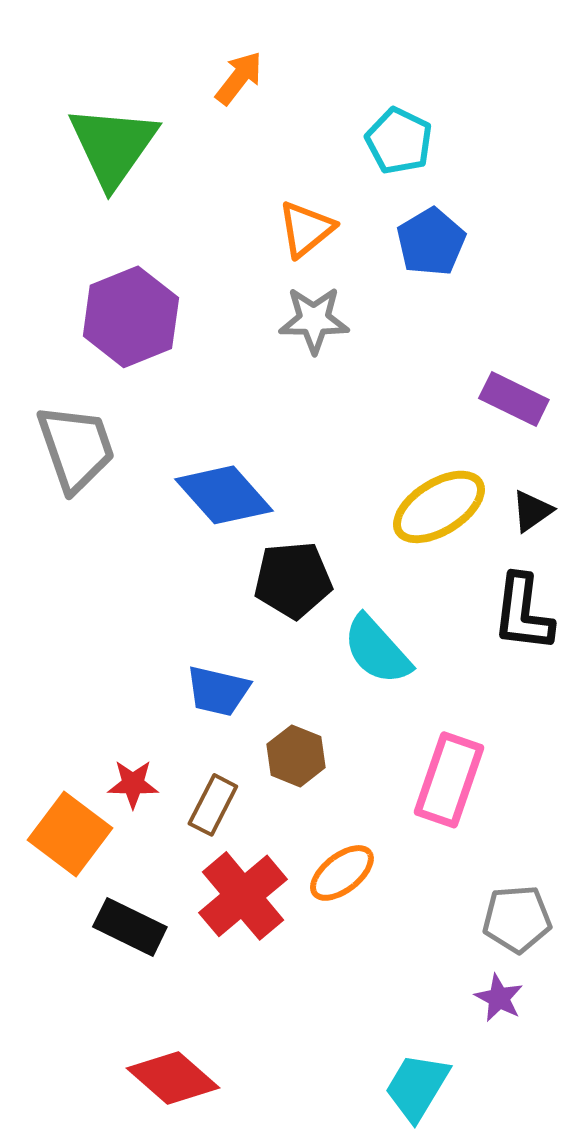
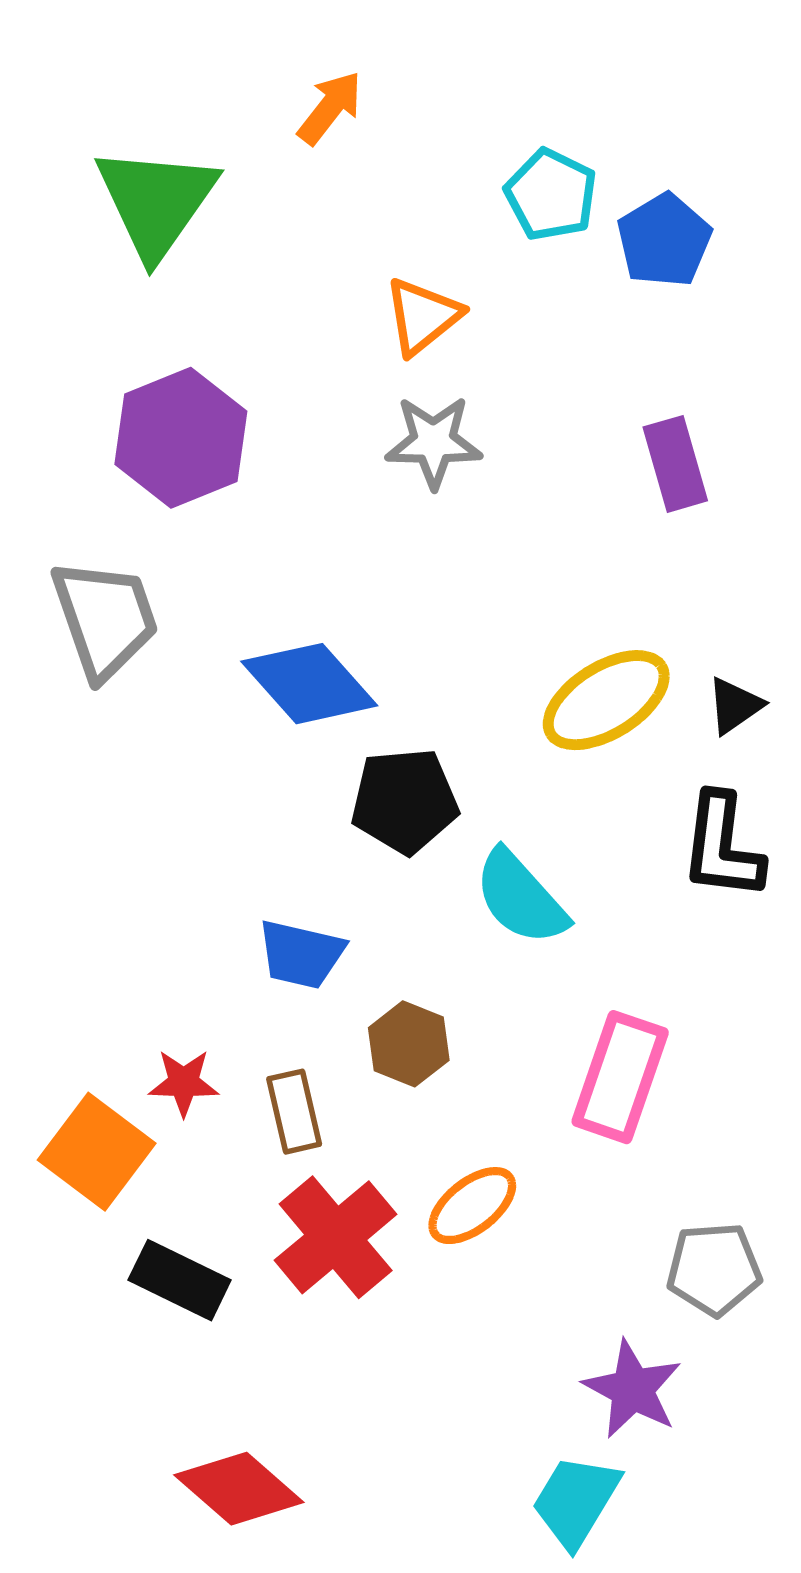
blue pentagon: (431, 242) -> (664, 240), moved
purple rectangle: (514, 399) -> (675, 464), moved, turned 48
brown rectangle: (213, 805) -> (294, 1112), turned -40
purple star: (499, 998) -> (632, 1389), moved, size x1.5

